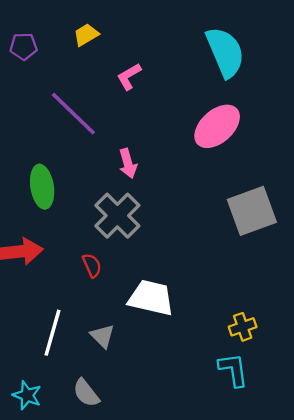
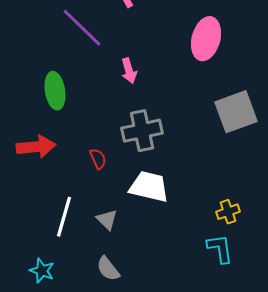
pink ellipse: (217, 126) -> (206, 39), turned -33
gray cross: (117, 216) -> (142, 131), moved, turned 33
gray semicircle: (86, 393) -> (108, 269), moved

